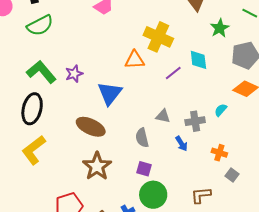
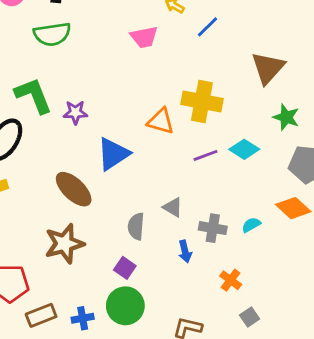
green star: (220, 28) -> (286, 117), turned 30
yellow cross: (158, 37) -> (202, 102), turned -32
cyan diamond: (198, 60) -> (244, 149), turned -70
gray square: (232, 175) -> (250, 317), moved

